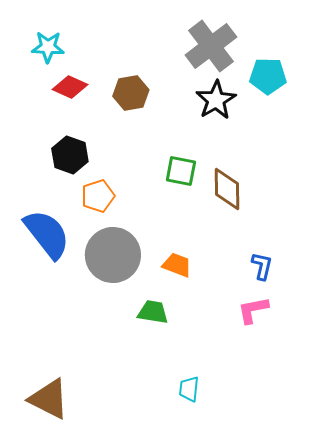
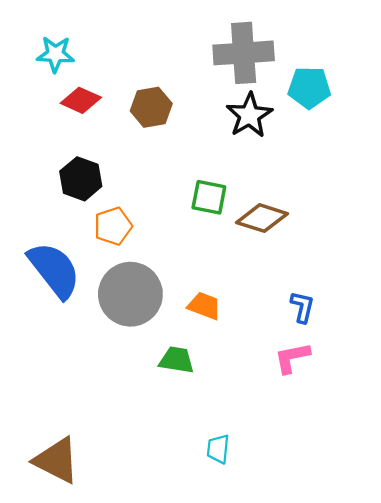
gray cross: (211, 46) -> (244, 53), turned 33
brown diamond: (227, 189) -> (262, 218), turned -72

